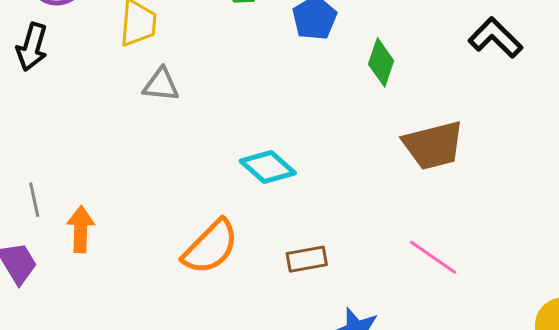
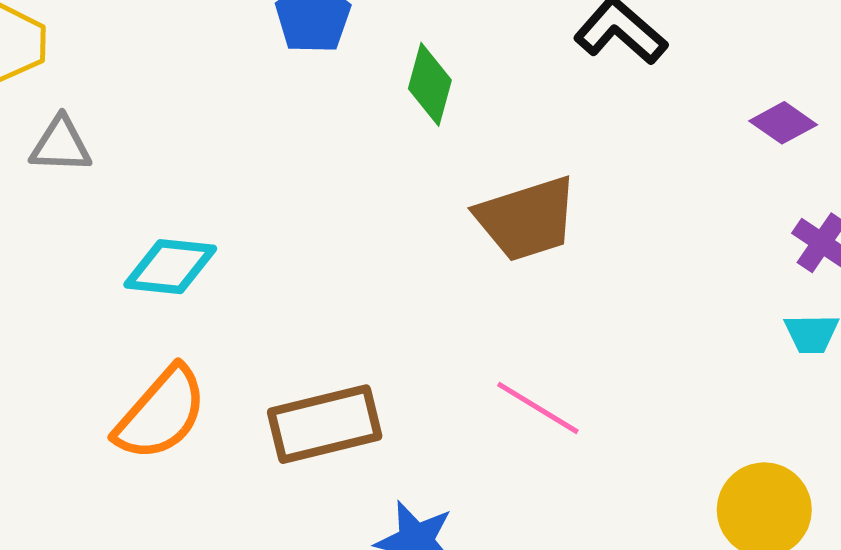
cyan diamond: (268, 167) -> (170, 267), moved, turned -32
brown rectangle: (307, 259) -> (325, 424), size x1.6

